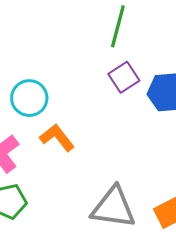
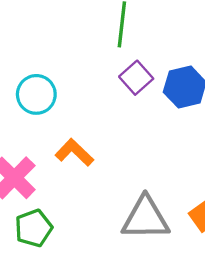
cyan circle: (29, 98) -> (36, 94), moved

